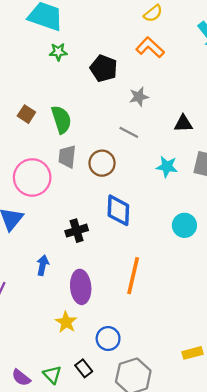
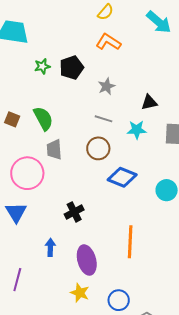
green star: (58, 52) -> (42, 66), moved
black pentagon: (104, 68) -> (72, 68), turned -30
brown circle: (102, 163) -> (98, 148), moved
cyan star: (167, 167) -> (137, 130), moved
blue diamond: (118, 210) -> (122, 177), moved, turned -60

